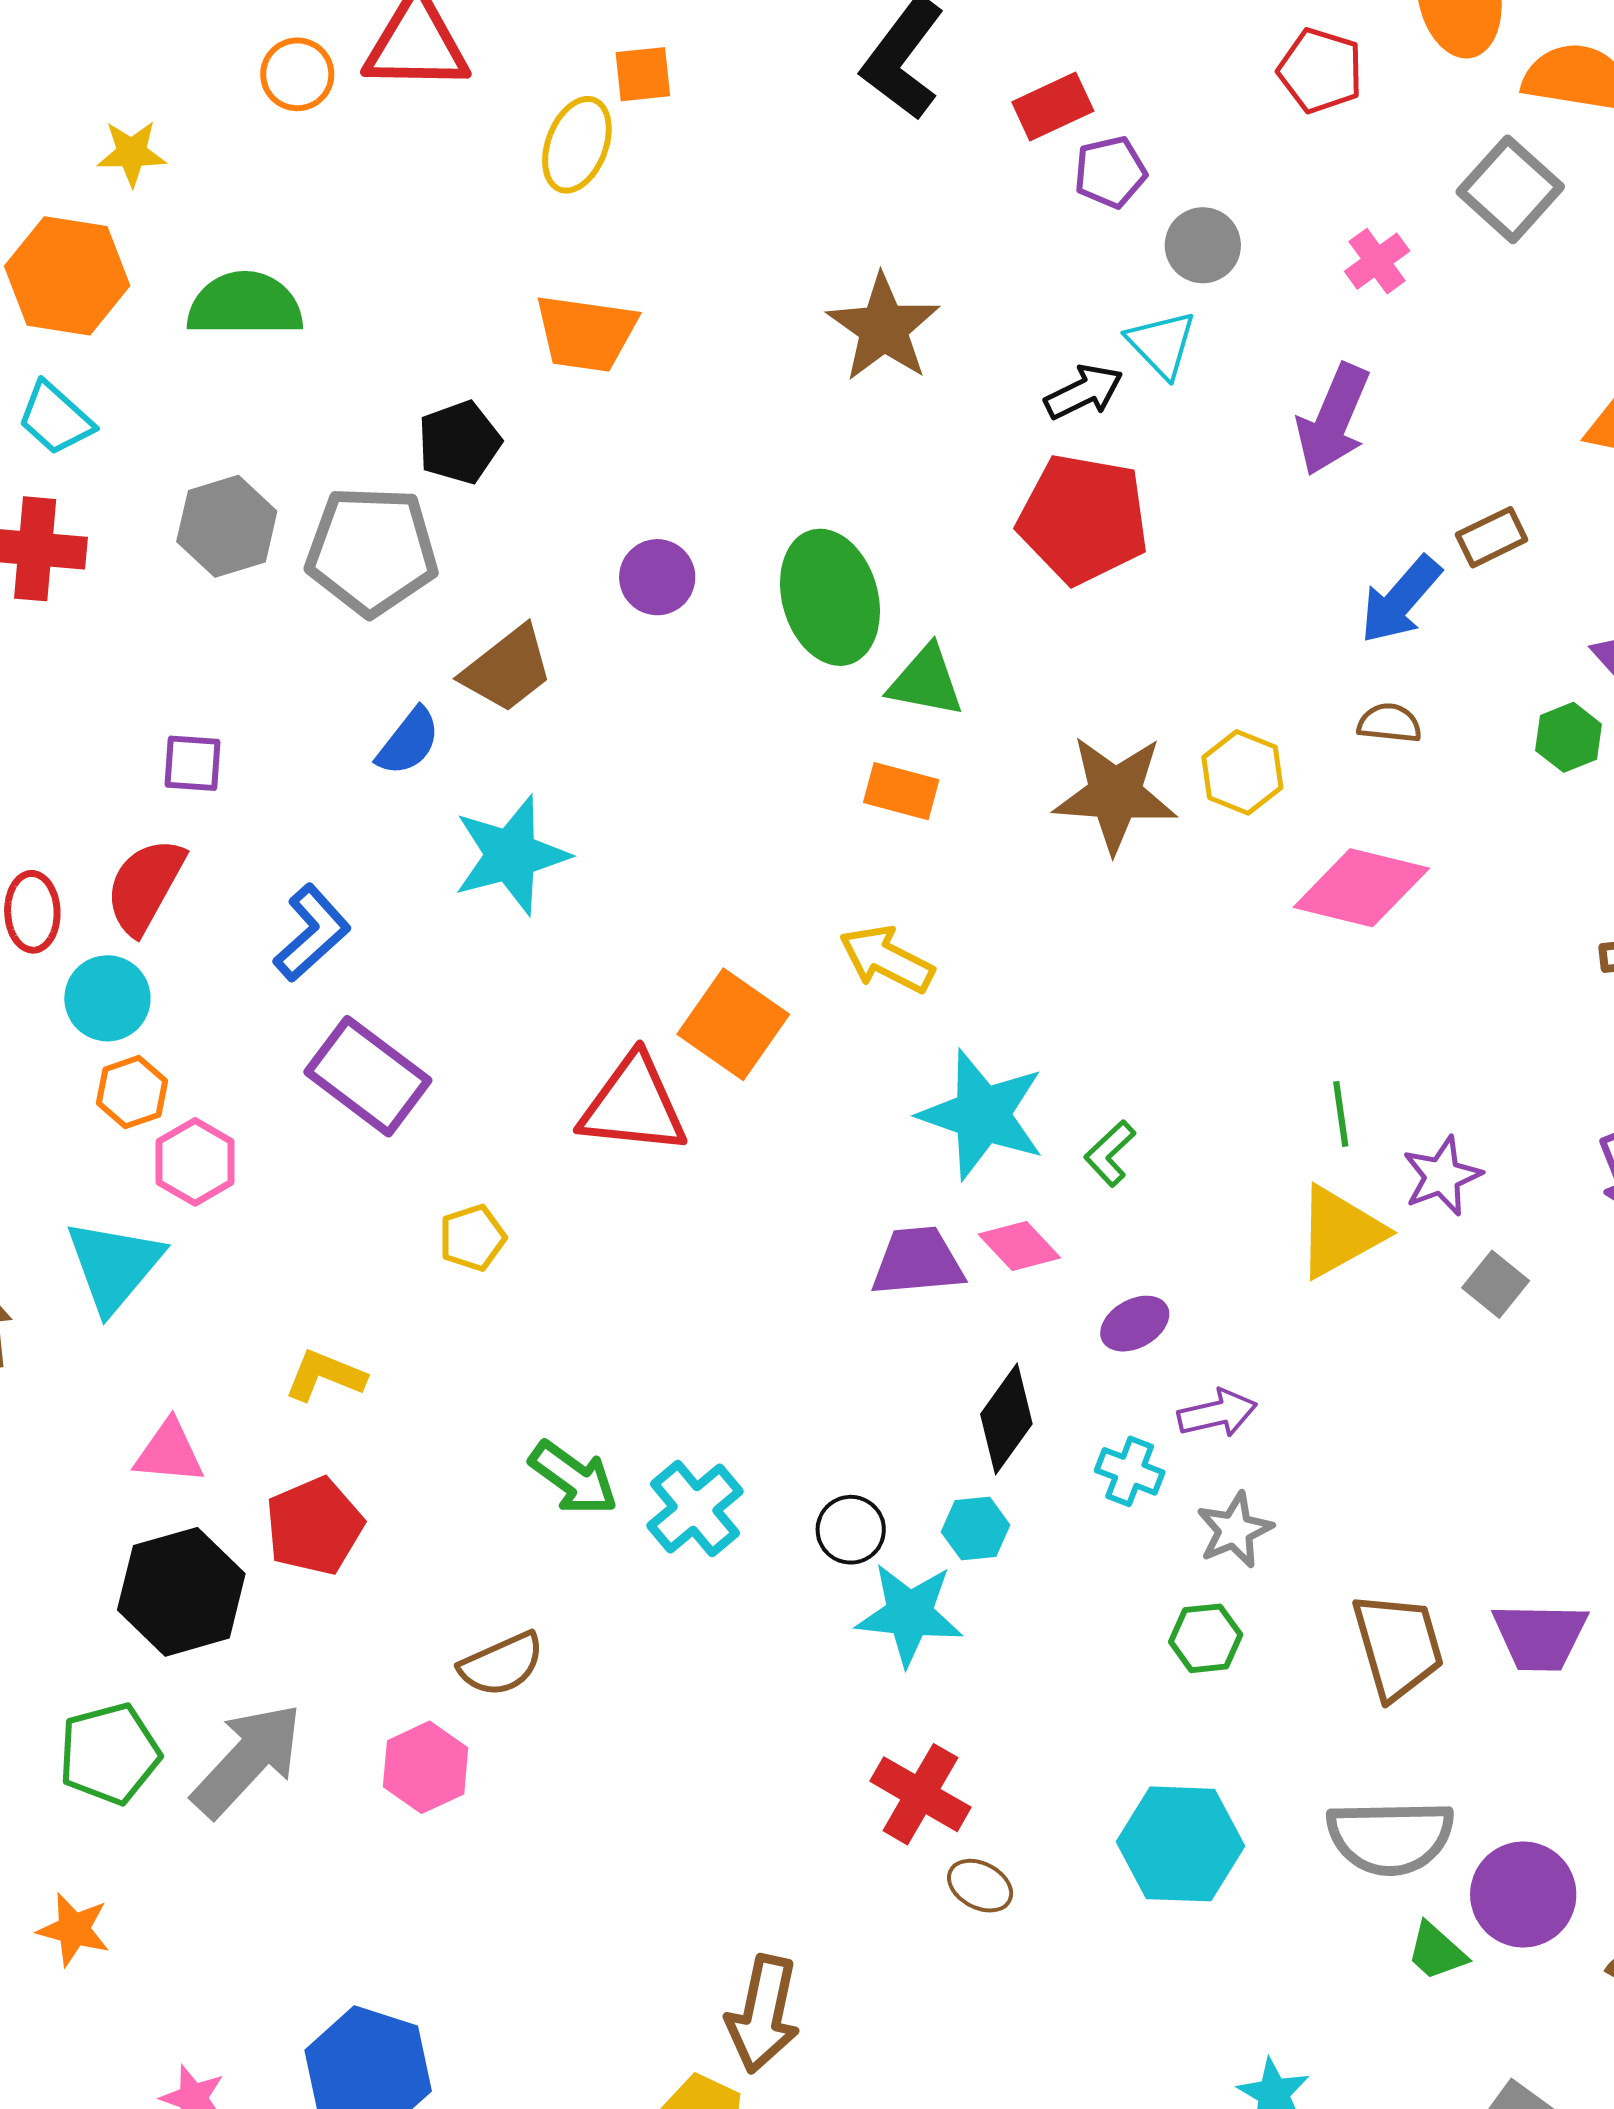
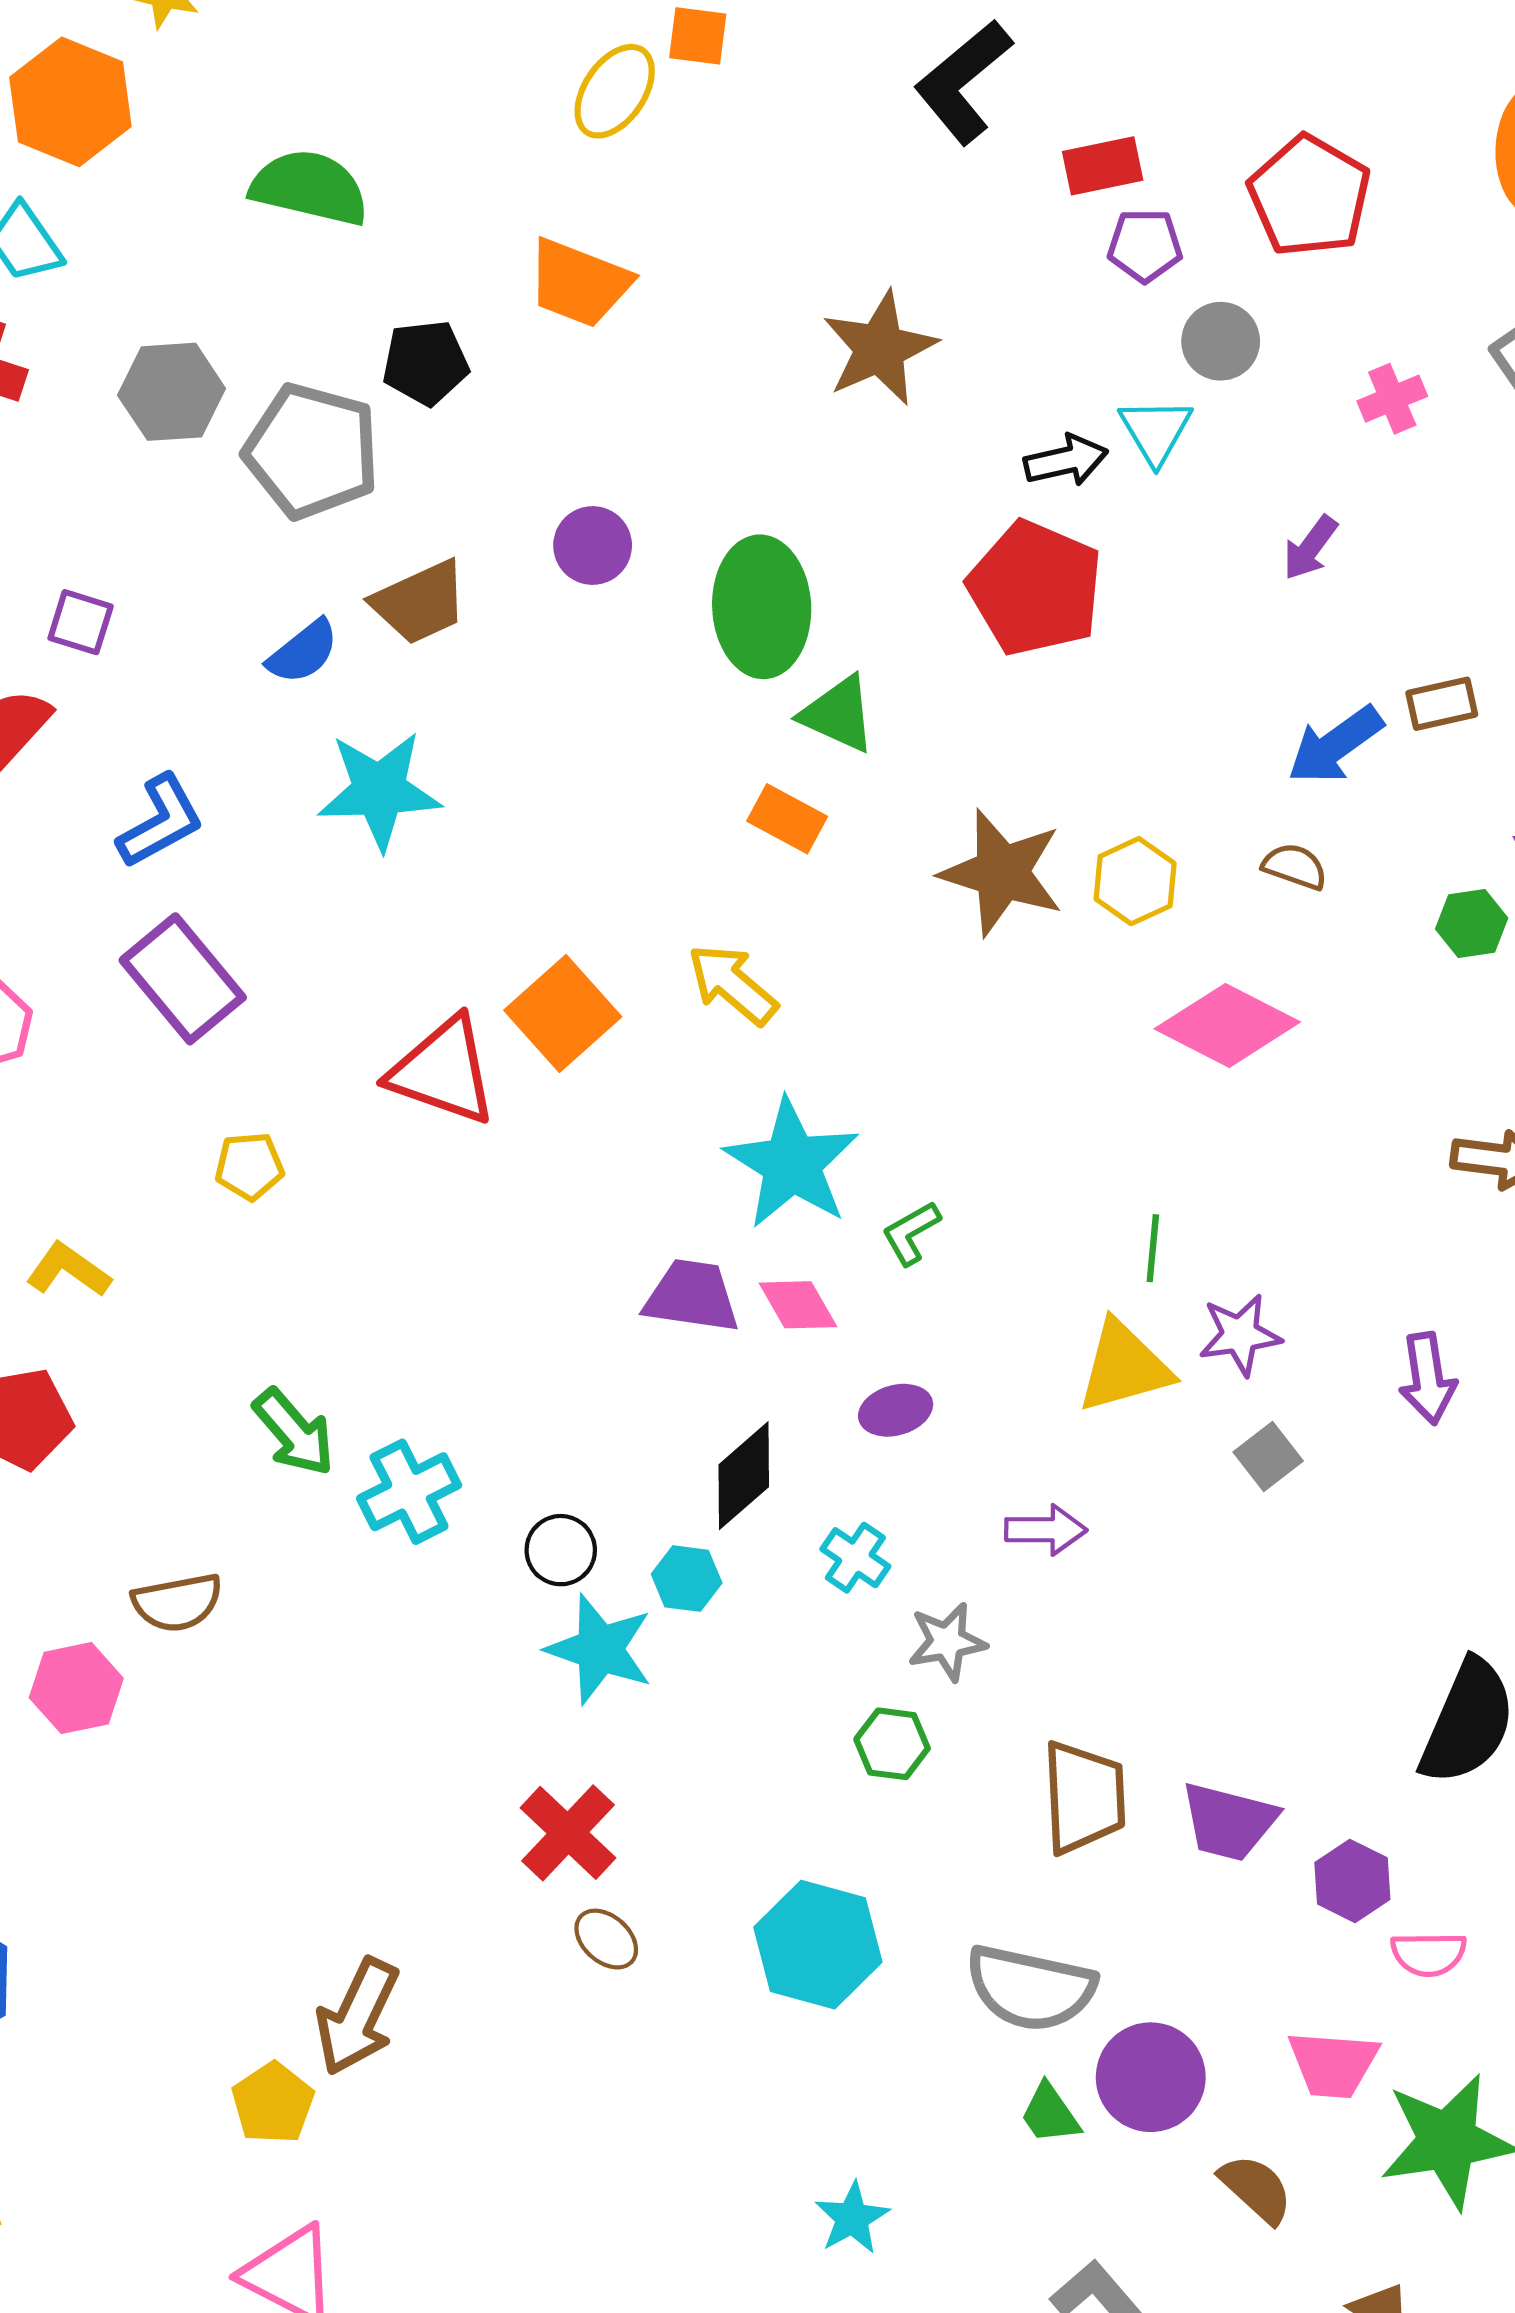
red pentagon: (1320, 71) -> (1309, 196), moved, size x1.4
green semicircle: (245, 304) -> (310, 188), moved
purple arrow: (1333, 420) -> (1310, 548), size x0.6
purple arrow: (1217, 1413) -> (1046, 1530), moved

